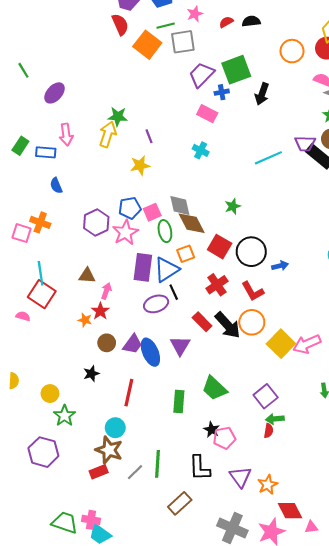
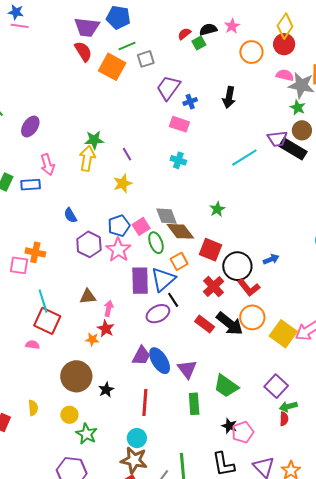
pink star: (195, 14) -> (232, 26), moved
gray square: (183, 42) -> (146, 59), size x0.7
green square: (236, 70) -> (199, 43), moved, size x0.5
blue semicircle: (56, 185) -> (70, 215), moved
black circle: (251, 252) -> (237, 266), moved
brown circle: (107, 343) -> (76, 376), moved, size x1.8
purple triangle: (180, 346) -> (187, 369), moved

